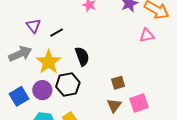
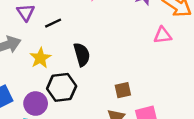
yellow star: (49, 62) -> (40, 58), size x0.7
purple circle: (42, 90) -> (36, 104), moved

